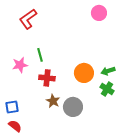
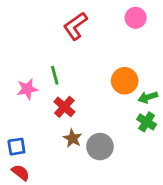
red L-shape: (28, 19) -> (75, 26), moved
orange circle: (84, 73) -> (125, 81), moved
red cross: (47, 78) -> (64, 107), turned 35

